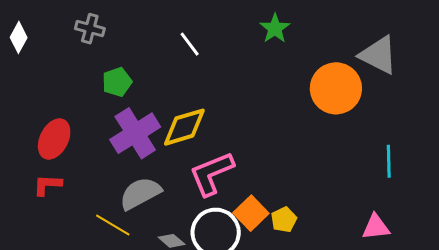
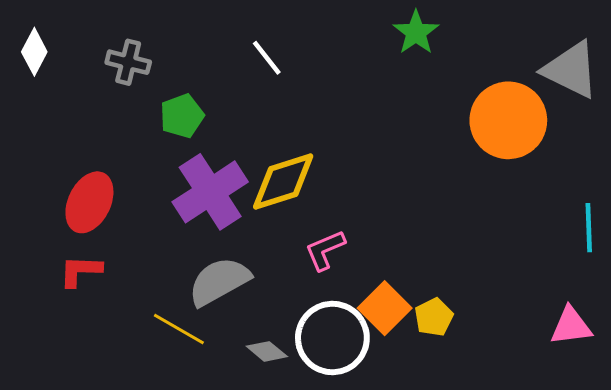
gray cross: (90, 29) -> (128, 62), moved
white line: (190, 44) -> (267, 58), moved
pink L-shape: (212, 173) -> (325, 250), size x0.6

